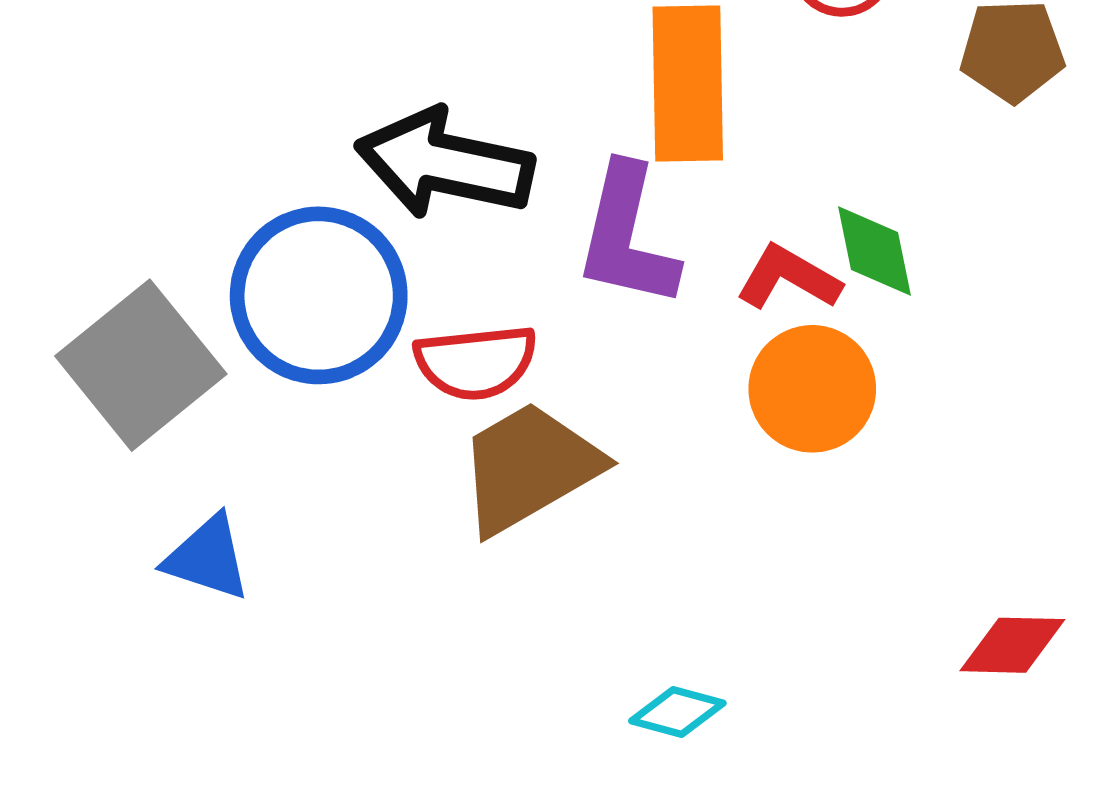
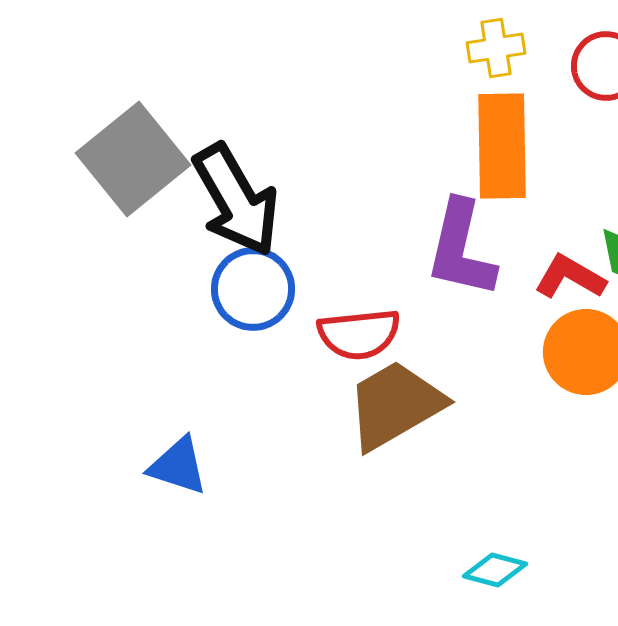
black arrow: (445, 164) -> (236, 200), moved, turned -132
blue circle: (319, 295) -> (253, 289), size x0.7
gray square: (141, 365) -> (133, 159), moved

